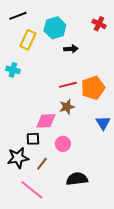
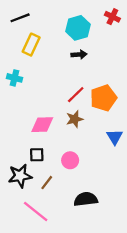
red cross: (99, 24) -> (112, 17), moved
cyan hexagon: (55, 28) -> (78, 28), moved
red line: (68, 85) -> (76, 95), turned -30
pink diamond: (46, 121) -> (42, 125), moved

